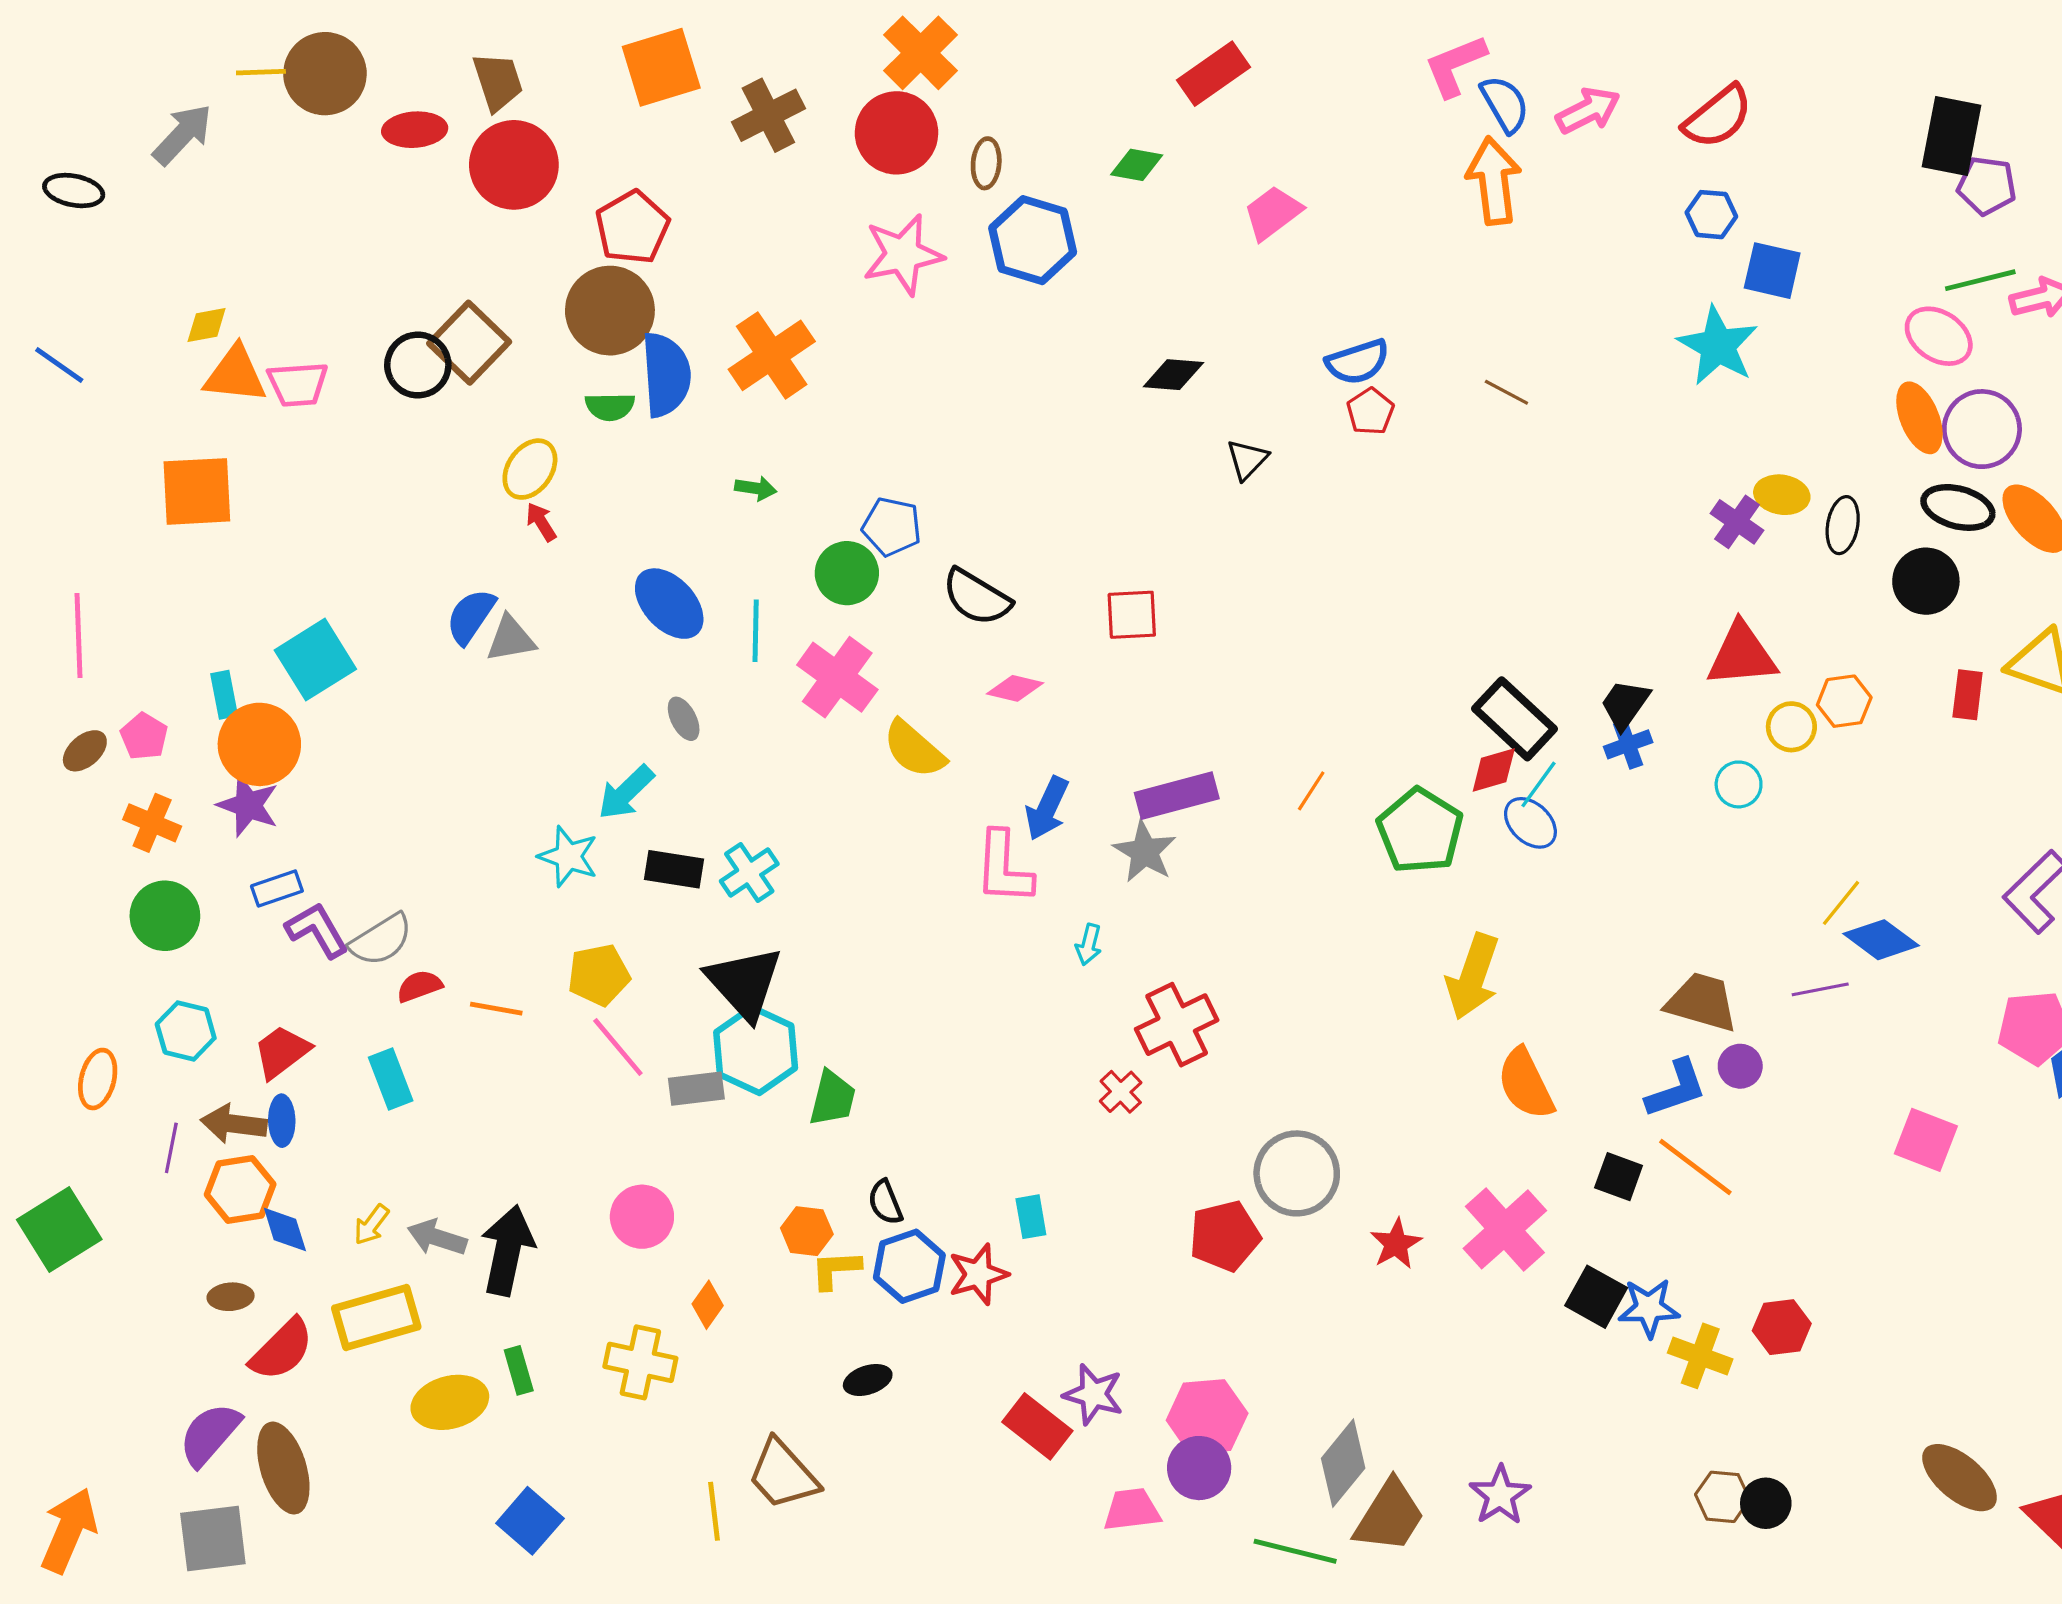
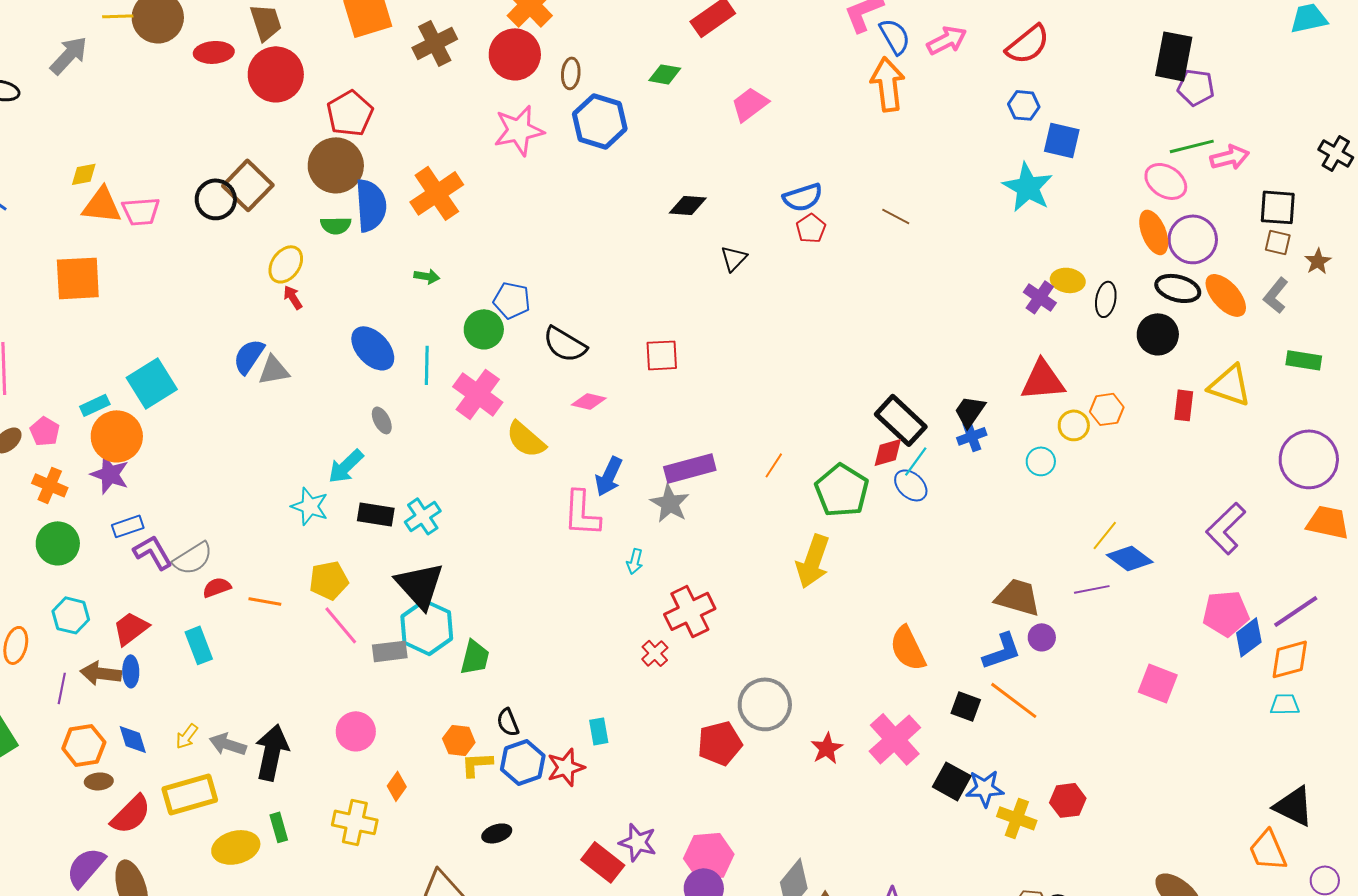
cyan rectangle: (224, 695) -> (95, 405), turned 76
yellow arrow: (1473, 977) -> (813, 561), moved
orange hexagon: (240, 1189) -> (84, 745), moved

